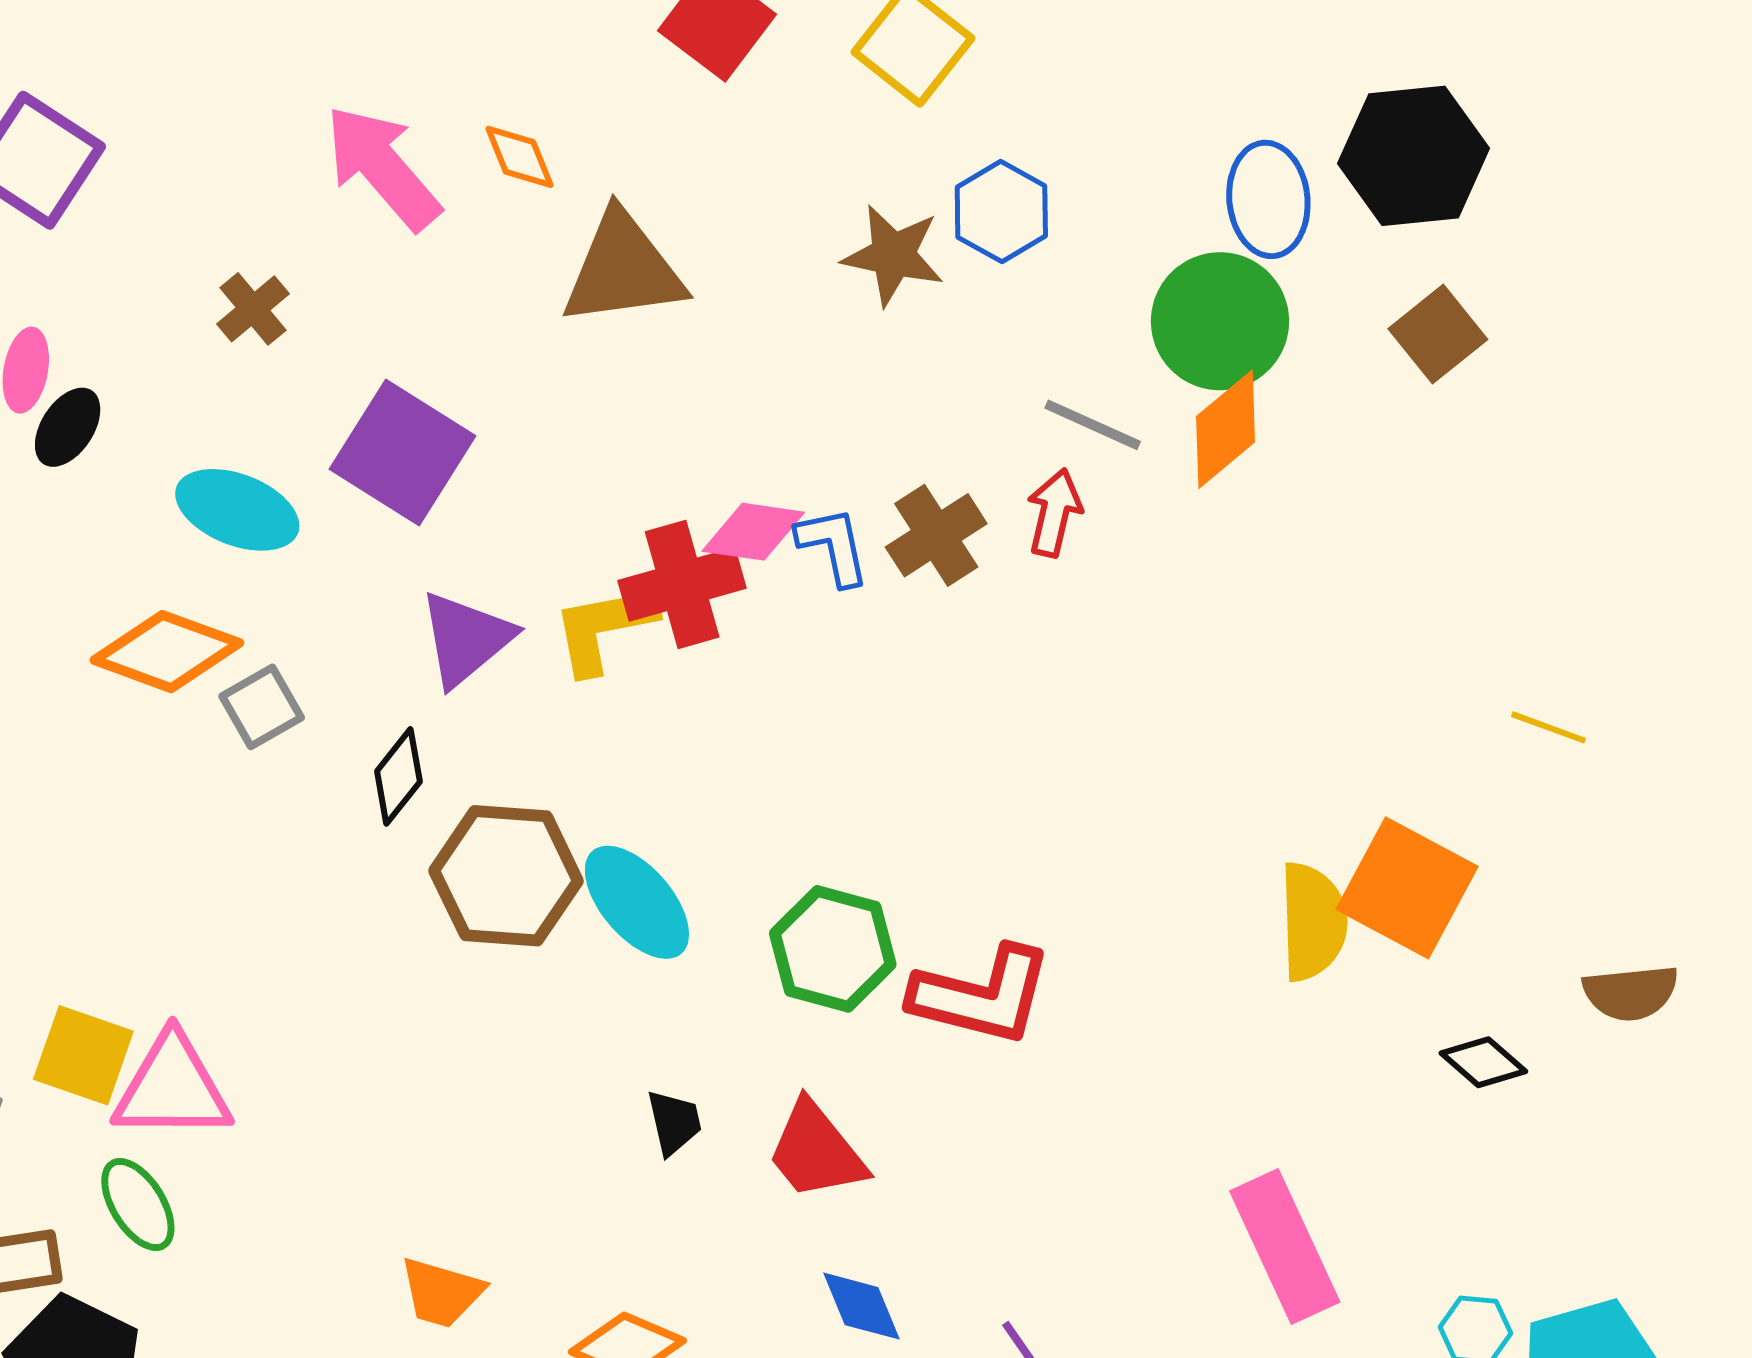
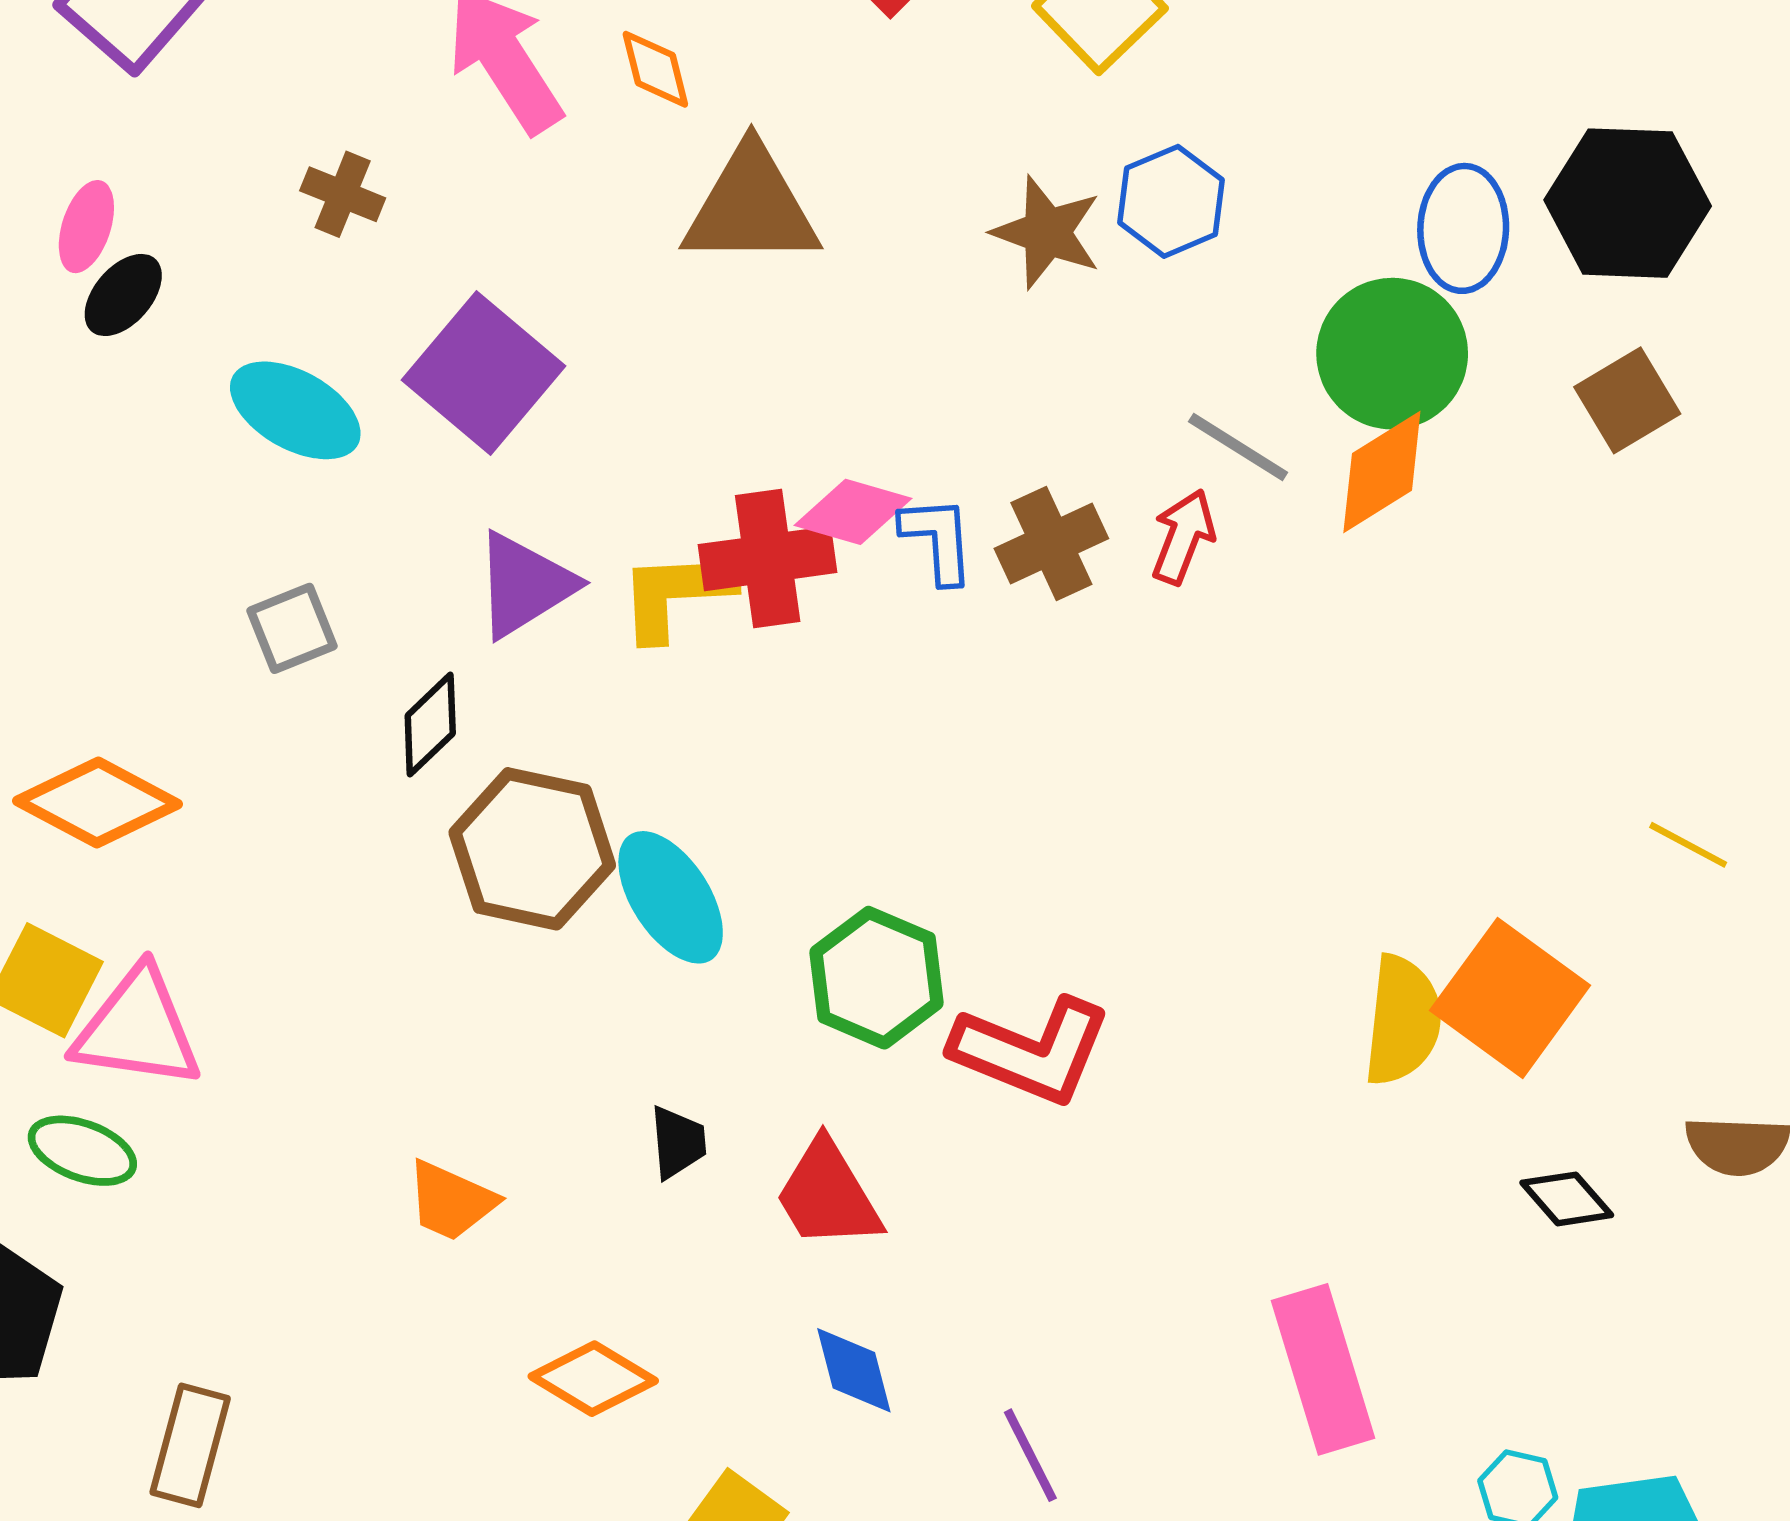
brown cross: (253, 309) -> (343, 194), turned -36
orange diamond: (167, 652) -> (98, 802), moved
green ellipse: (138, 1204) -> (82, 1151), turned -46
orange trapezoid: (442, 1293) -> (451, 1201), moved

